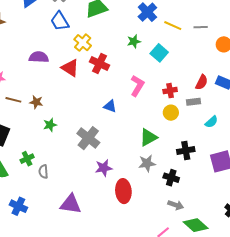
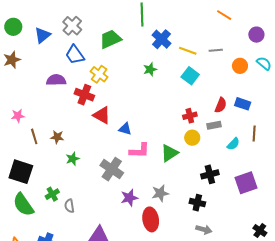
cyan square: (159, 53) -> (190, 76), moved
purple semicircle: (39, 57) -> (56, 80), moved
red cross: (99, 64) -> (84, 95), moved
red triangle: (70, 68) -> (102, 115), moved
pink L-shape: (137, 86) -> (139, 151), moved, turned 65
brown line: (13, 100) -> (34, 136), turned 63
blue triangle: (110, 106) -> (125, 129), moved
green triangle: (148, 137) -> (169, 153), moved
gray star: (147, 163) -> (160, 193), moved

